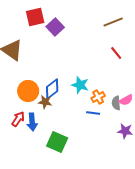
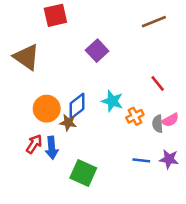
purple square: (55, 27) -> (97, 51), moved
red line: (116, 53) -> (158, 83), moved
blue line: (93, 113) -> (141, 160), moved

